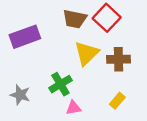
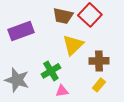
brown cross: (118, 59) -> (99, 61), moved
gray star: (20, 95) -> (17, 80), size x1.4

